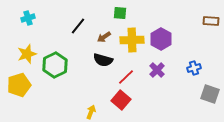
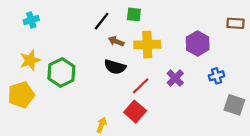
black line: (78, 26) -> (102, 21), moved
brown arrow: (104, 37) -> (116, 41), turned 56
purple hexagon: (161, 39) -> (198, 43), moved

